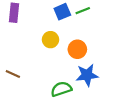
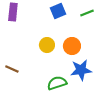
green line: (83, 11) -> (87, 13), moved
yellow circle: (50, 40) -> (47, 45), moved

